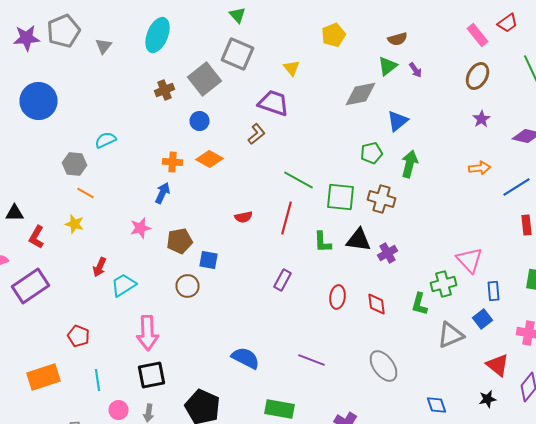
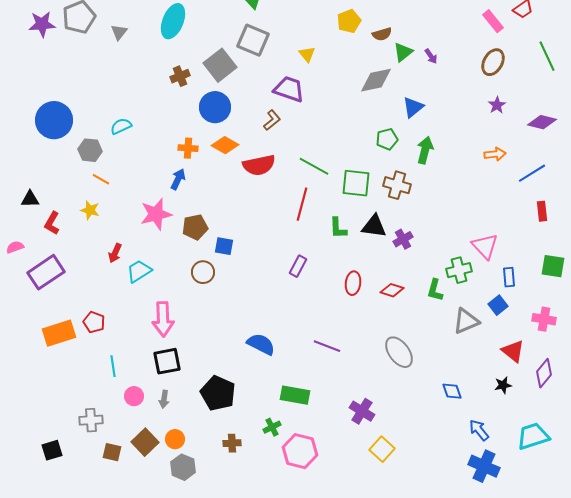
brown semicircle: (398, 39) -> (382, 34), moved
blue circle: (38, 101) -> (54, 120), moved
blue circle: (200, 121) -> (215, 107), size x1.6
red semicircle: (244, 217) -> (259, 165), moved, size x1.8
pink star: (140, 228) -> (156, 214), size x1.5
red diamond: (376, 304) -> (392, 290), turned -65
orange rectangle: (44, 377) -> (59, 333), moved

